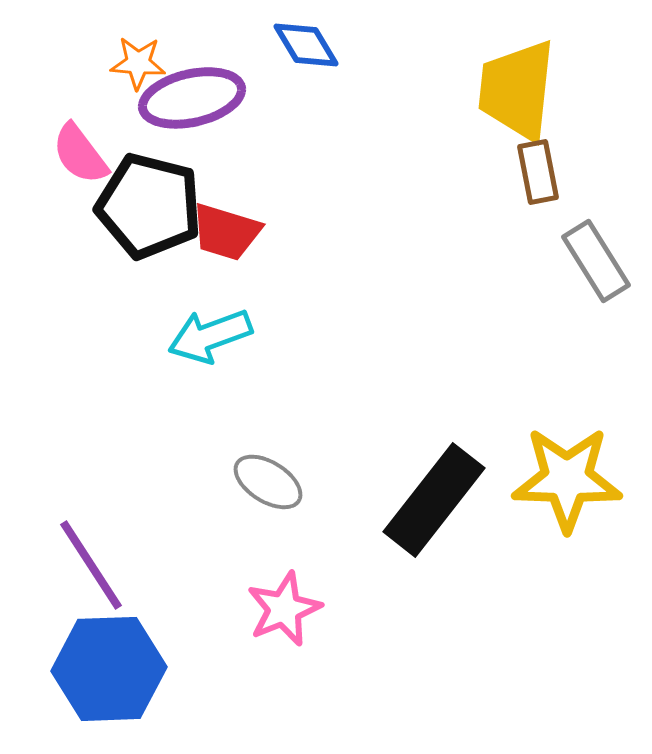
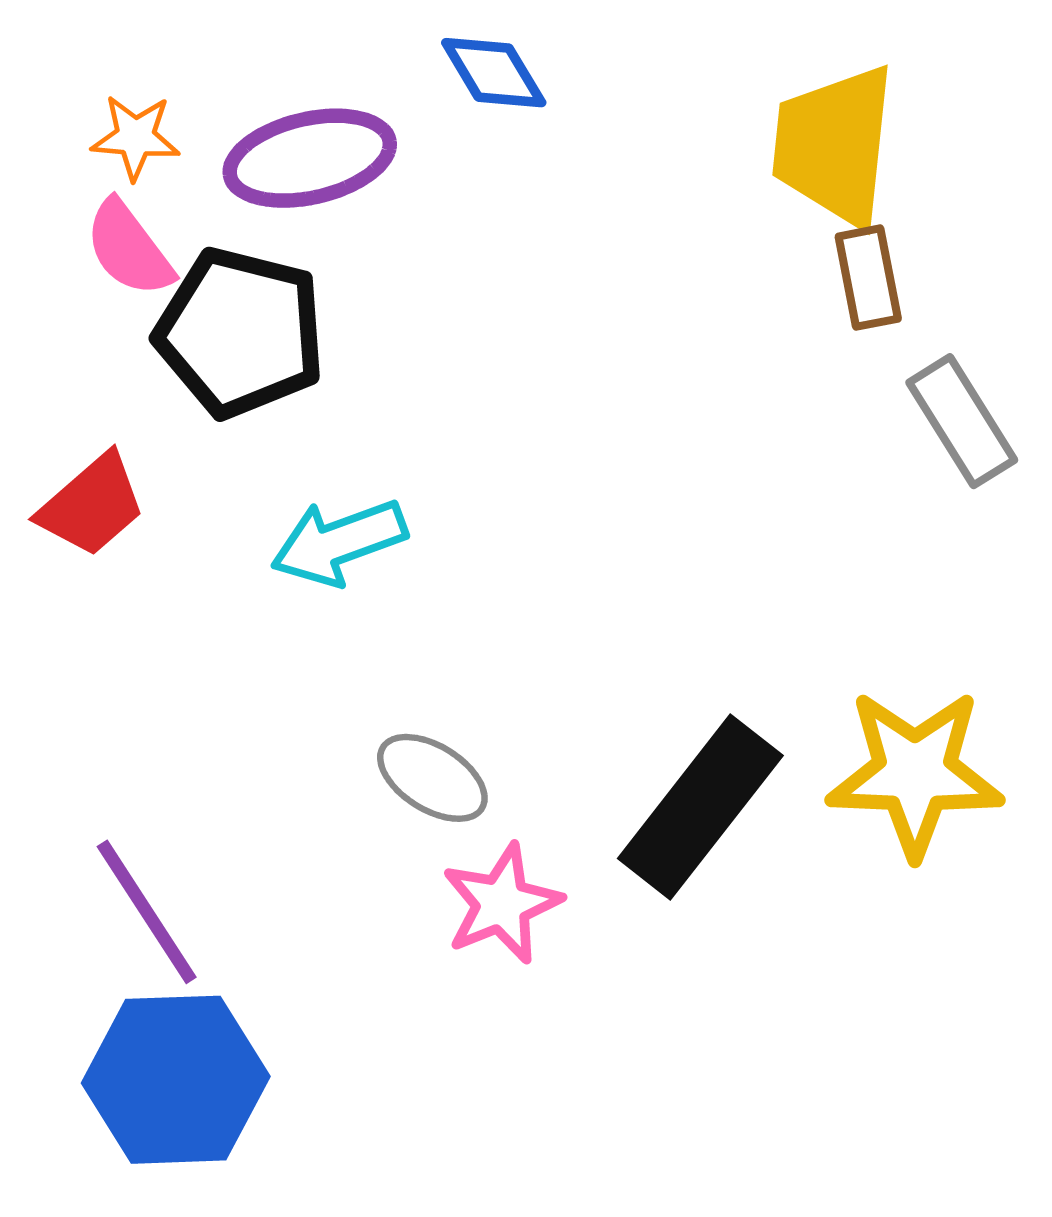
orange star: (138, 63) -> (135, 137), moved
red trapezoid: (226, 232) -> (92, 505), moved, turned -58
pink star: (284, 609) -> (502, 904), moved

